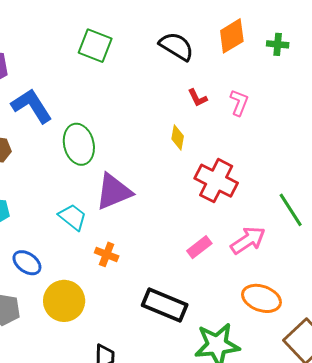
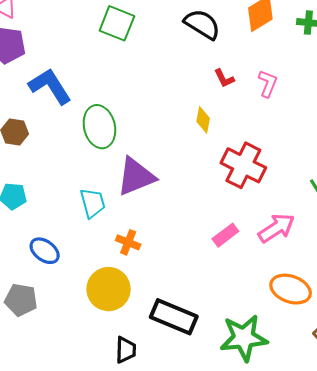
cyan trapezoid: (73, 217) -> (93, 203), turned 36
yellow circle: (64, 301) -> (109, 289), moved
black rectangle: (165, 305) -> (174, 317), moved

